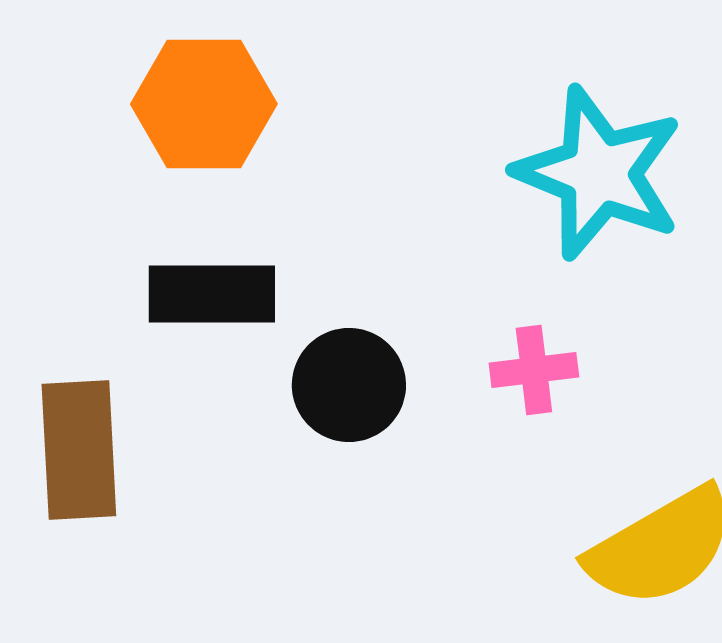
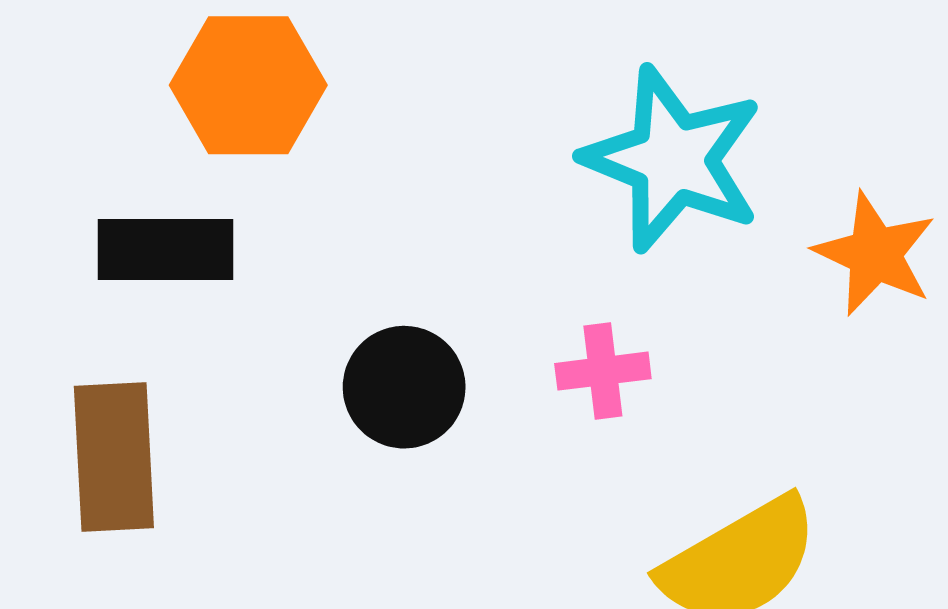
black rectangle: (212, 294) -> (166, 250), moved

